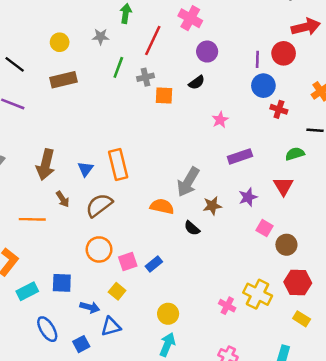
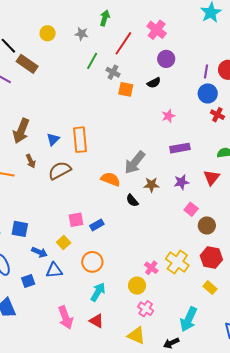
gray cross: (145, 77) -> (113, 72), turned 32
brown rectangle: (63, 80) -> (27, 64), moved, turned 40
orange circle: (99, 249) -> (92, 262), moved
yellow circle: (168, 314) -> (137, 286), moved

